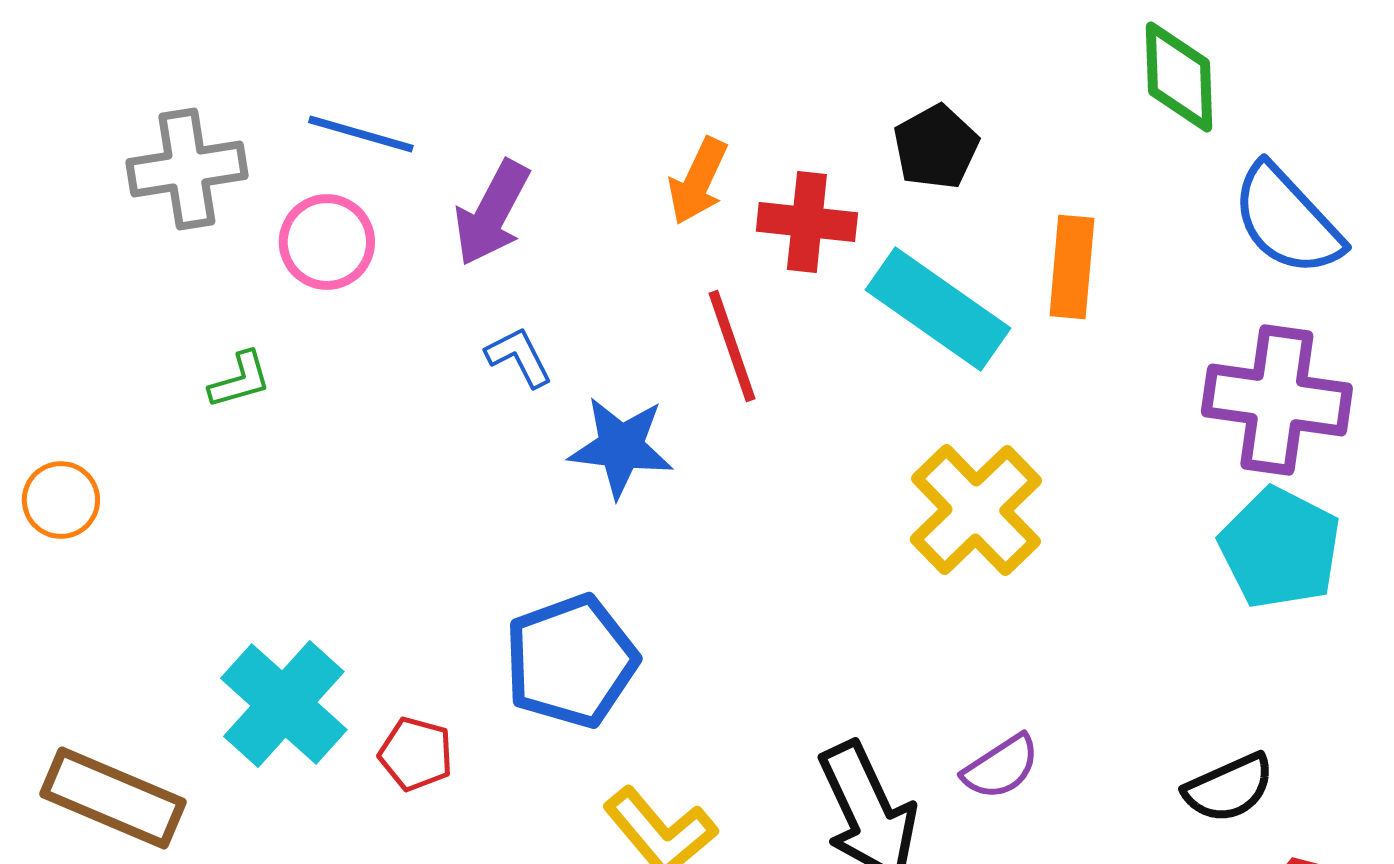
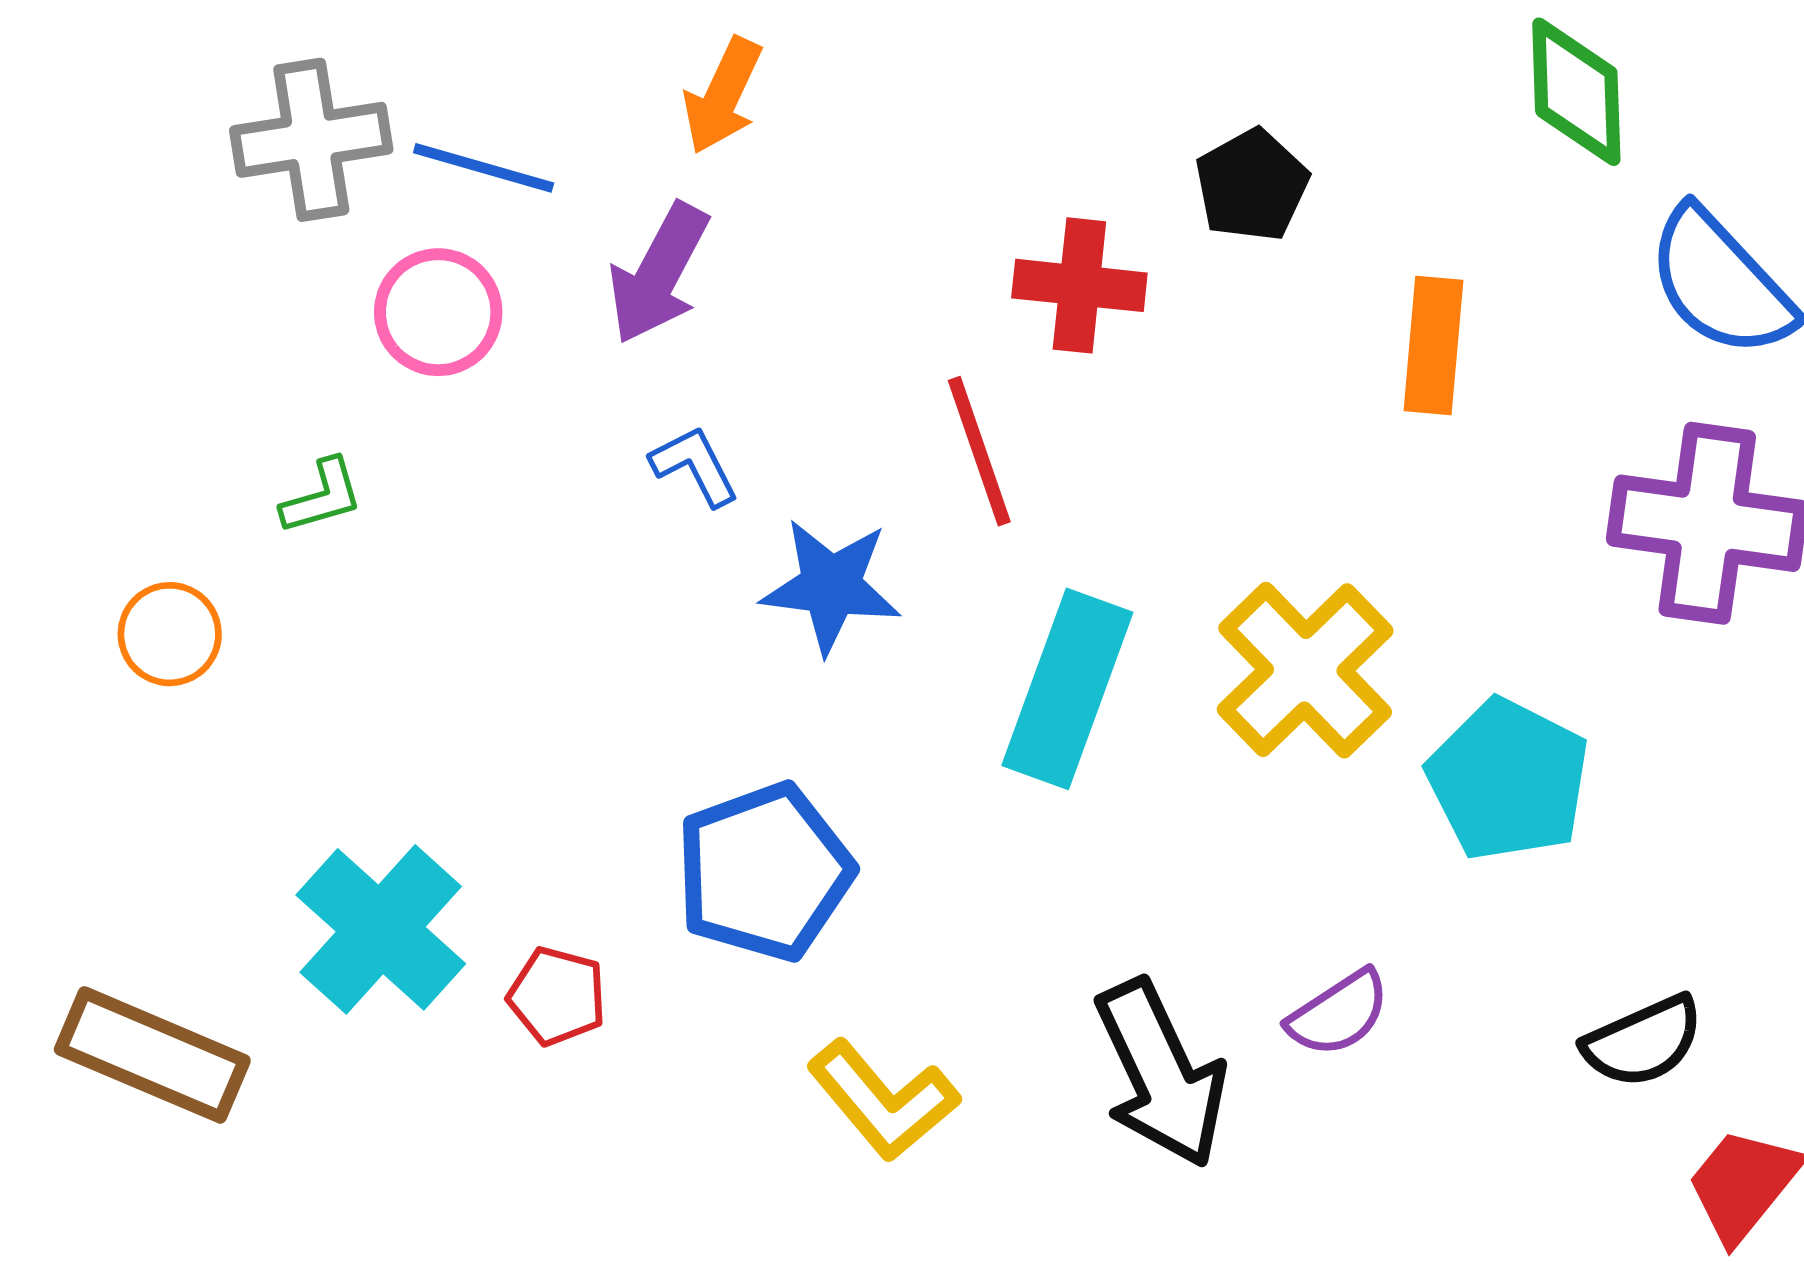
gray cross: (187, 169) -> (311, 140), moved
orange arrow: (698, 181) -> (723, 96), moved
cyan rectangle: (938, 309) -> (1067, 689), moved, turned 75
orange circle: (61, 500) -> (170, 634), moved
cyan pentagon: (1280, 548) -> (1508, 780), moved

